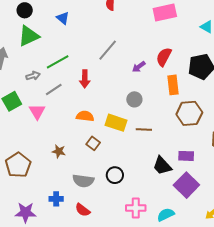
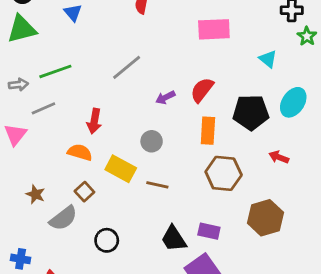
red arrow: (85, 79) -> (94, 121), moved
gray semicircle: (83, 181) -> (63, 218), moved, turned -55

